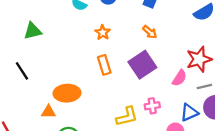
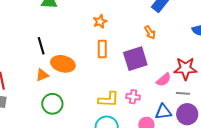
orange star: (103, 33) -> (100, 21), moved
black line: (22, 71) -> (41, 46), moved
orange triangle: (48, 112) -> (42, 75), turned -40

